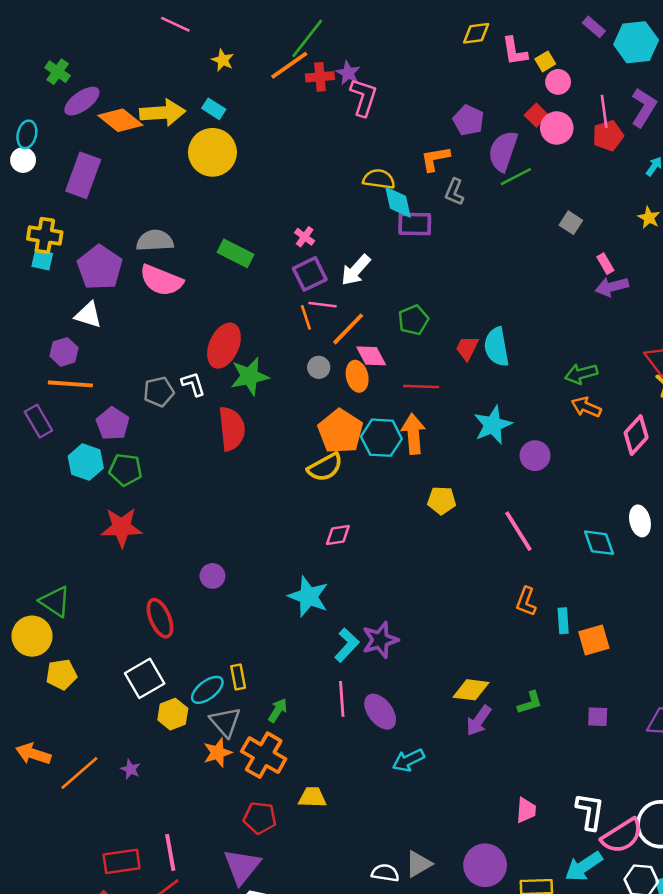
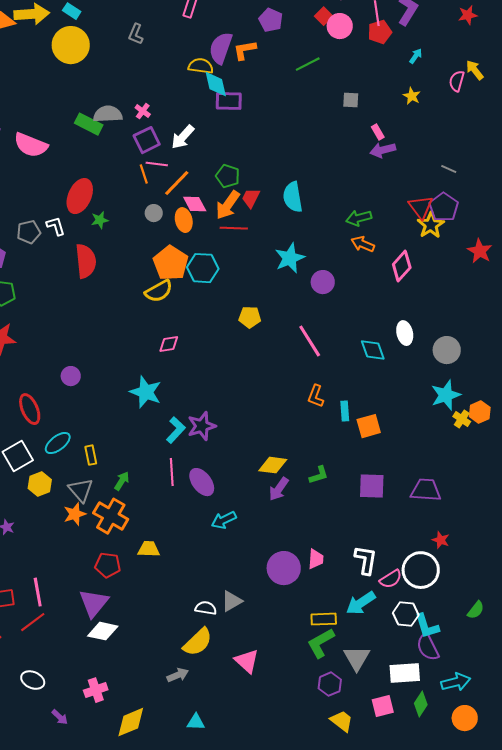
purple semicircle: (503, 151) -> (221, 48), moved
gray L-shape: (454, 192) -> (136, 34), moved
gray square: (571, 223) -> (351, 100), turned -30
gray semicircle: (155, 241) -> (108, 114), moved
green pentagon: (413, 320) -> (228, 176), turned -30
red trapezoid: (467, 348) -> (251, 198), moved
green star: (250, 376) -> (100, 220), size x0.6
orange arrow: (413, 434) -> (228, 205), moved, turned -140
cyan ellipse: (207, 690) -> (58, 443), moved
purple square: (598, 717) -> (372, 486), size x1.6
pink semicircle: (622, 836) -> (391, 579), size x0.7
purple circle: (485, 865) -> (284, 568), moved

